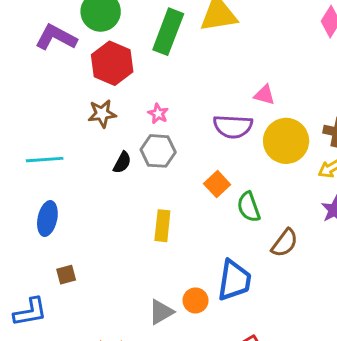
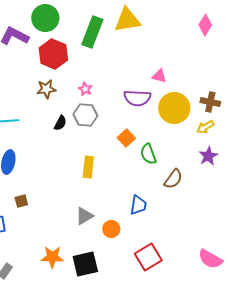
blue trapezoid: (234, 280) -> (138, 205), size x0.7
orange circle: (195, 300) -> (111, 229), moved
gray triangle: (161, 312) -> (84, 216), moved

